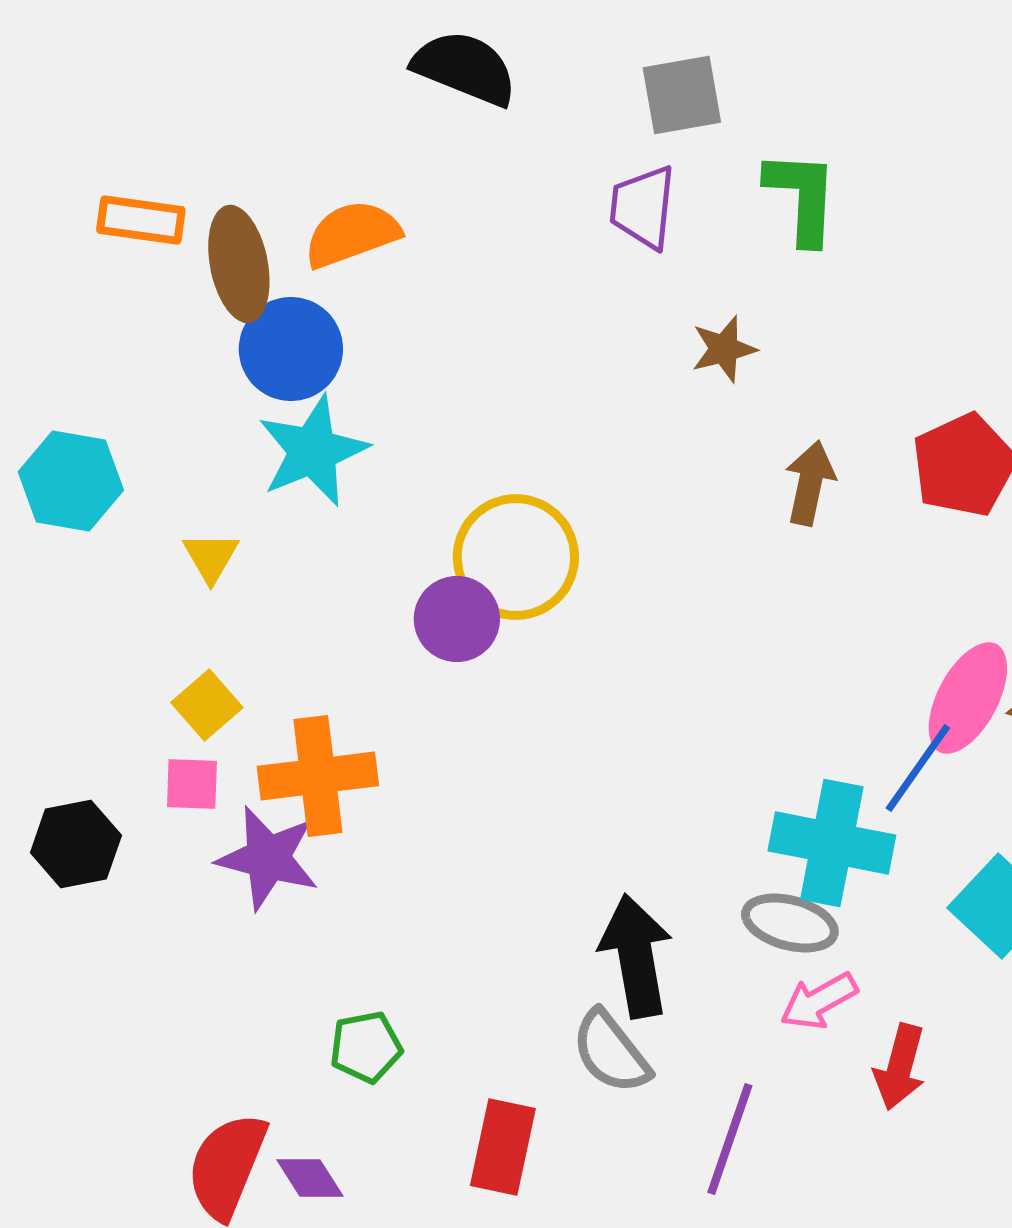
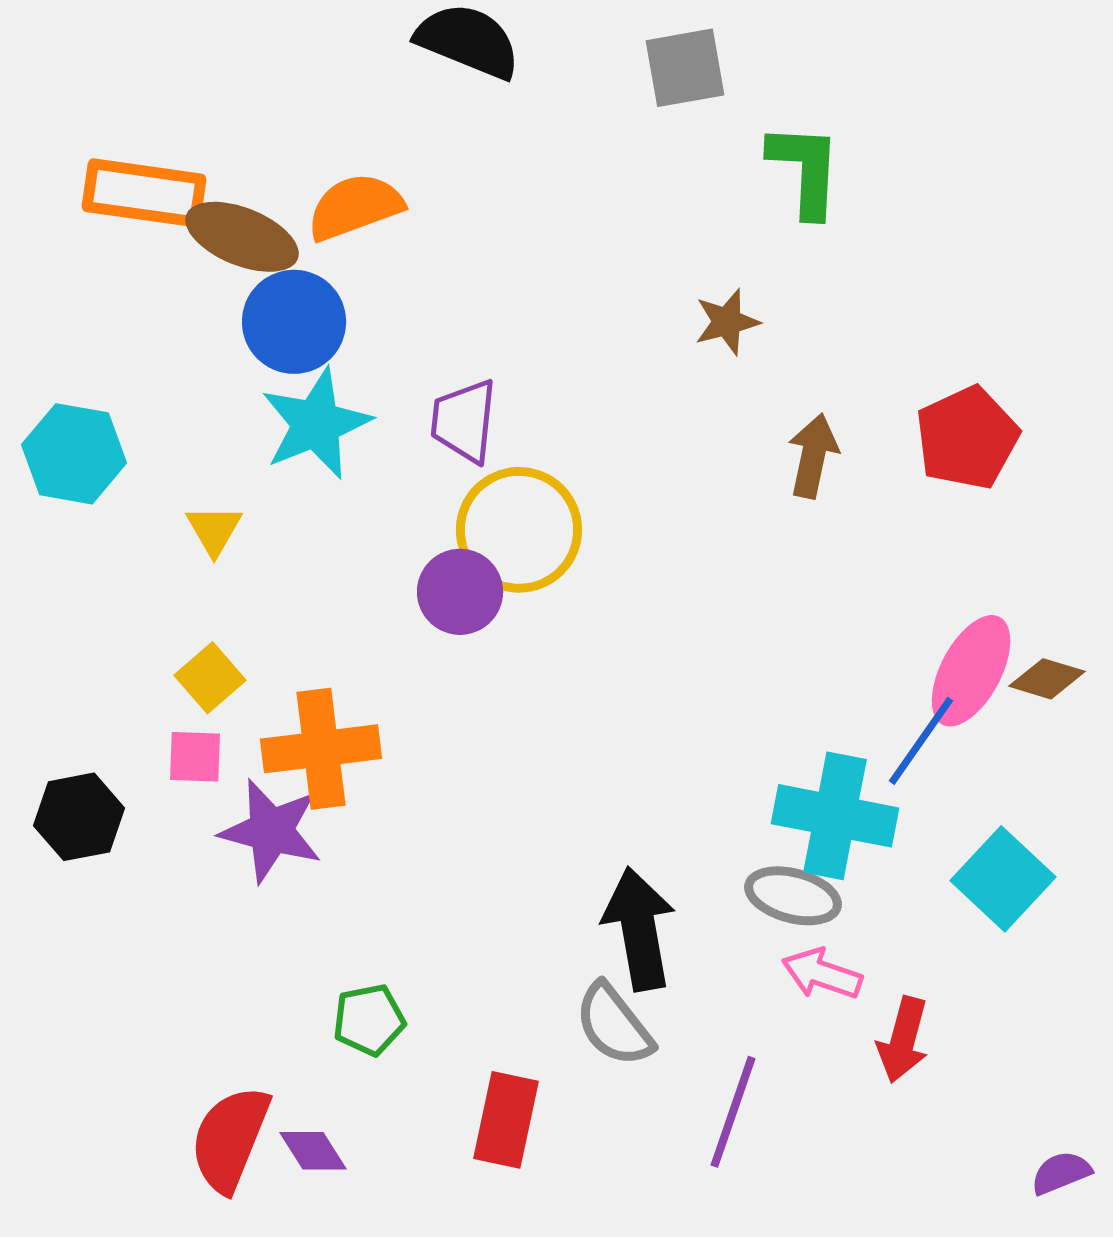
purple trapezoid: (643, 207) -> (464, 421), moved
orange rectangle: (141, 220) -> (144, 193), size x1.4
brown ellipse: (239, 264) -> (242, 237), turned -57
pink arrow: (819, 1001) -> (822, 974), turned 48

